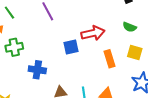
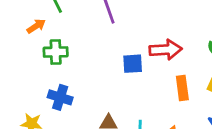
blue cross: (37, 70) -> (60, 97), moved

